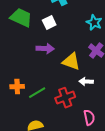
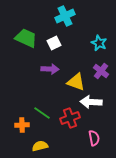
white arrow: (86, 82) -> (91, 102), size x1.5
orange cross: (17, 87) -> (22, 125), moved
green line: (37, 93) -> (42, 113), turned 66

